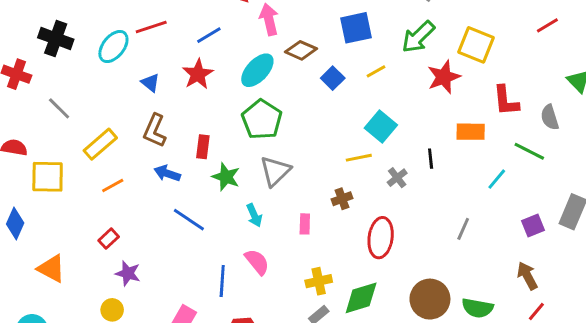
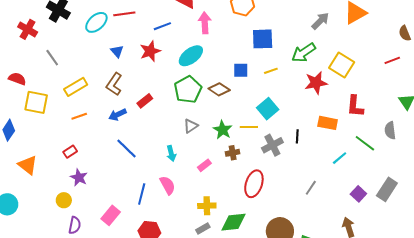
brown diamond: (301, 50) -> (219, 89), moved
blue square: (333, 78) -> (241, 70), turned 35
gray semicircle: (550, 117) -> (390, 130), moved
red rectangle: (203, 147) -> (145, 101), turned 35
gray triangle: (275, 171) -> (191, 126), size x0.7
blue arrow: (167, 173) -> (117, 115), turned -54
green star: (226, 177) -> (223, 130), moved
gray cross: (397, 178) -> (272, 145), size x1.5
pink rectangle: (305, 224) -> (204, 165), turned 40
purple square: (533, 226) -> (358, 194), turned -35

